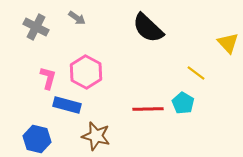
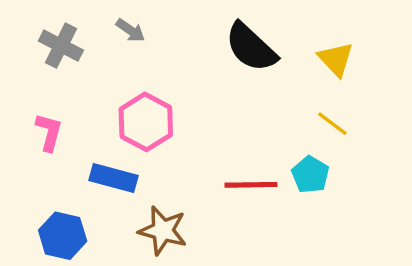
yellow triangle: (228, 43) -> (336, 59), moved
pink L-shape: (48, 78) -> (49, 132), moved

